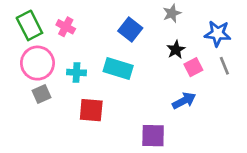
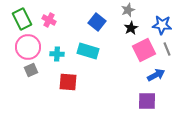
black star: (176, 50) -> (131, 28), moved
pink square: (193, 67) -> (144, 50), size x1.6
blue arrow: (184, 101) -> (156, 75), moved
purple square: (153, 136) -> (147, 101), moved

